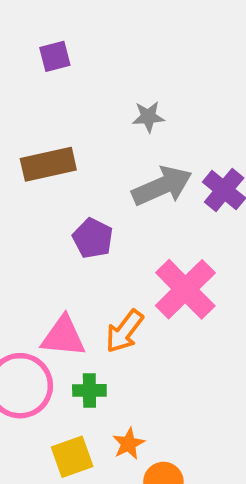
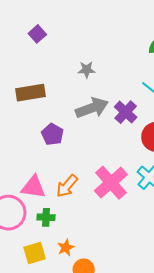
purple square: (55, 56) -> (37, 34), turned -30
pink cross: (185, 289) -> (111, 183), moved

